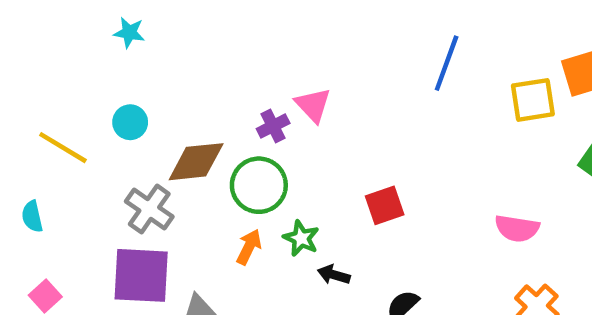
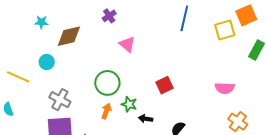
purple cross: (273, 126) -> (109, 16), moved
brown diamond: (196, 162) -> (69, 36), moved

